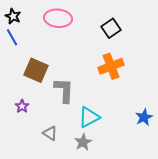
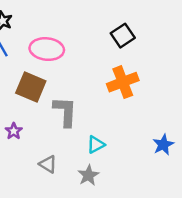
pink ellipse: (58, 18) -> (47, 49), moved
cyan triangle: (89, 117) -> (96, 145), size x0.7

